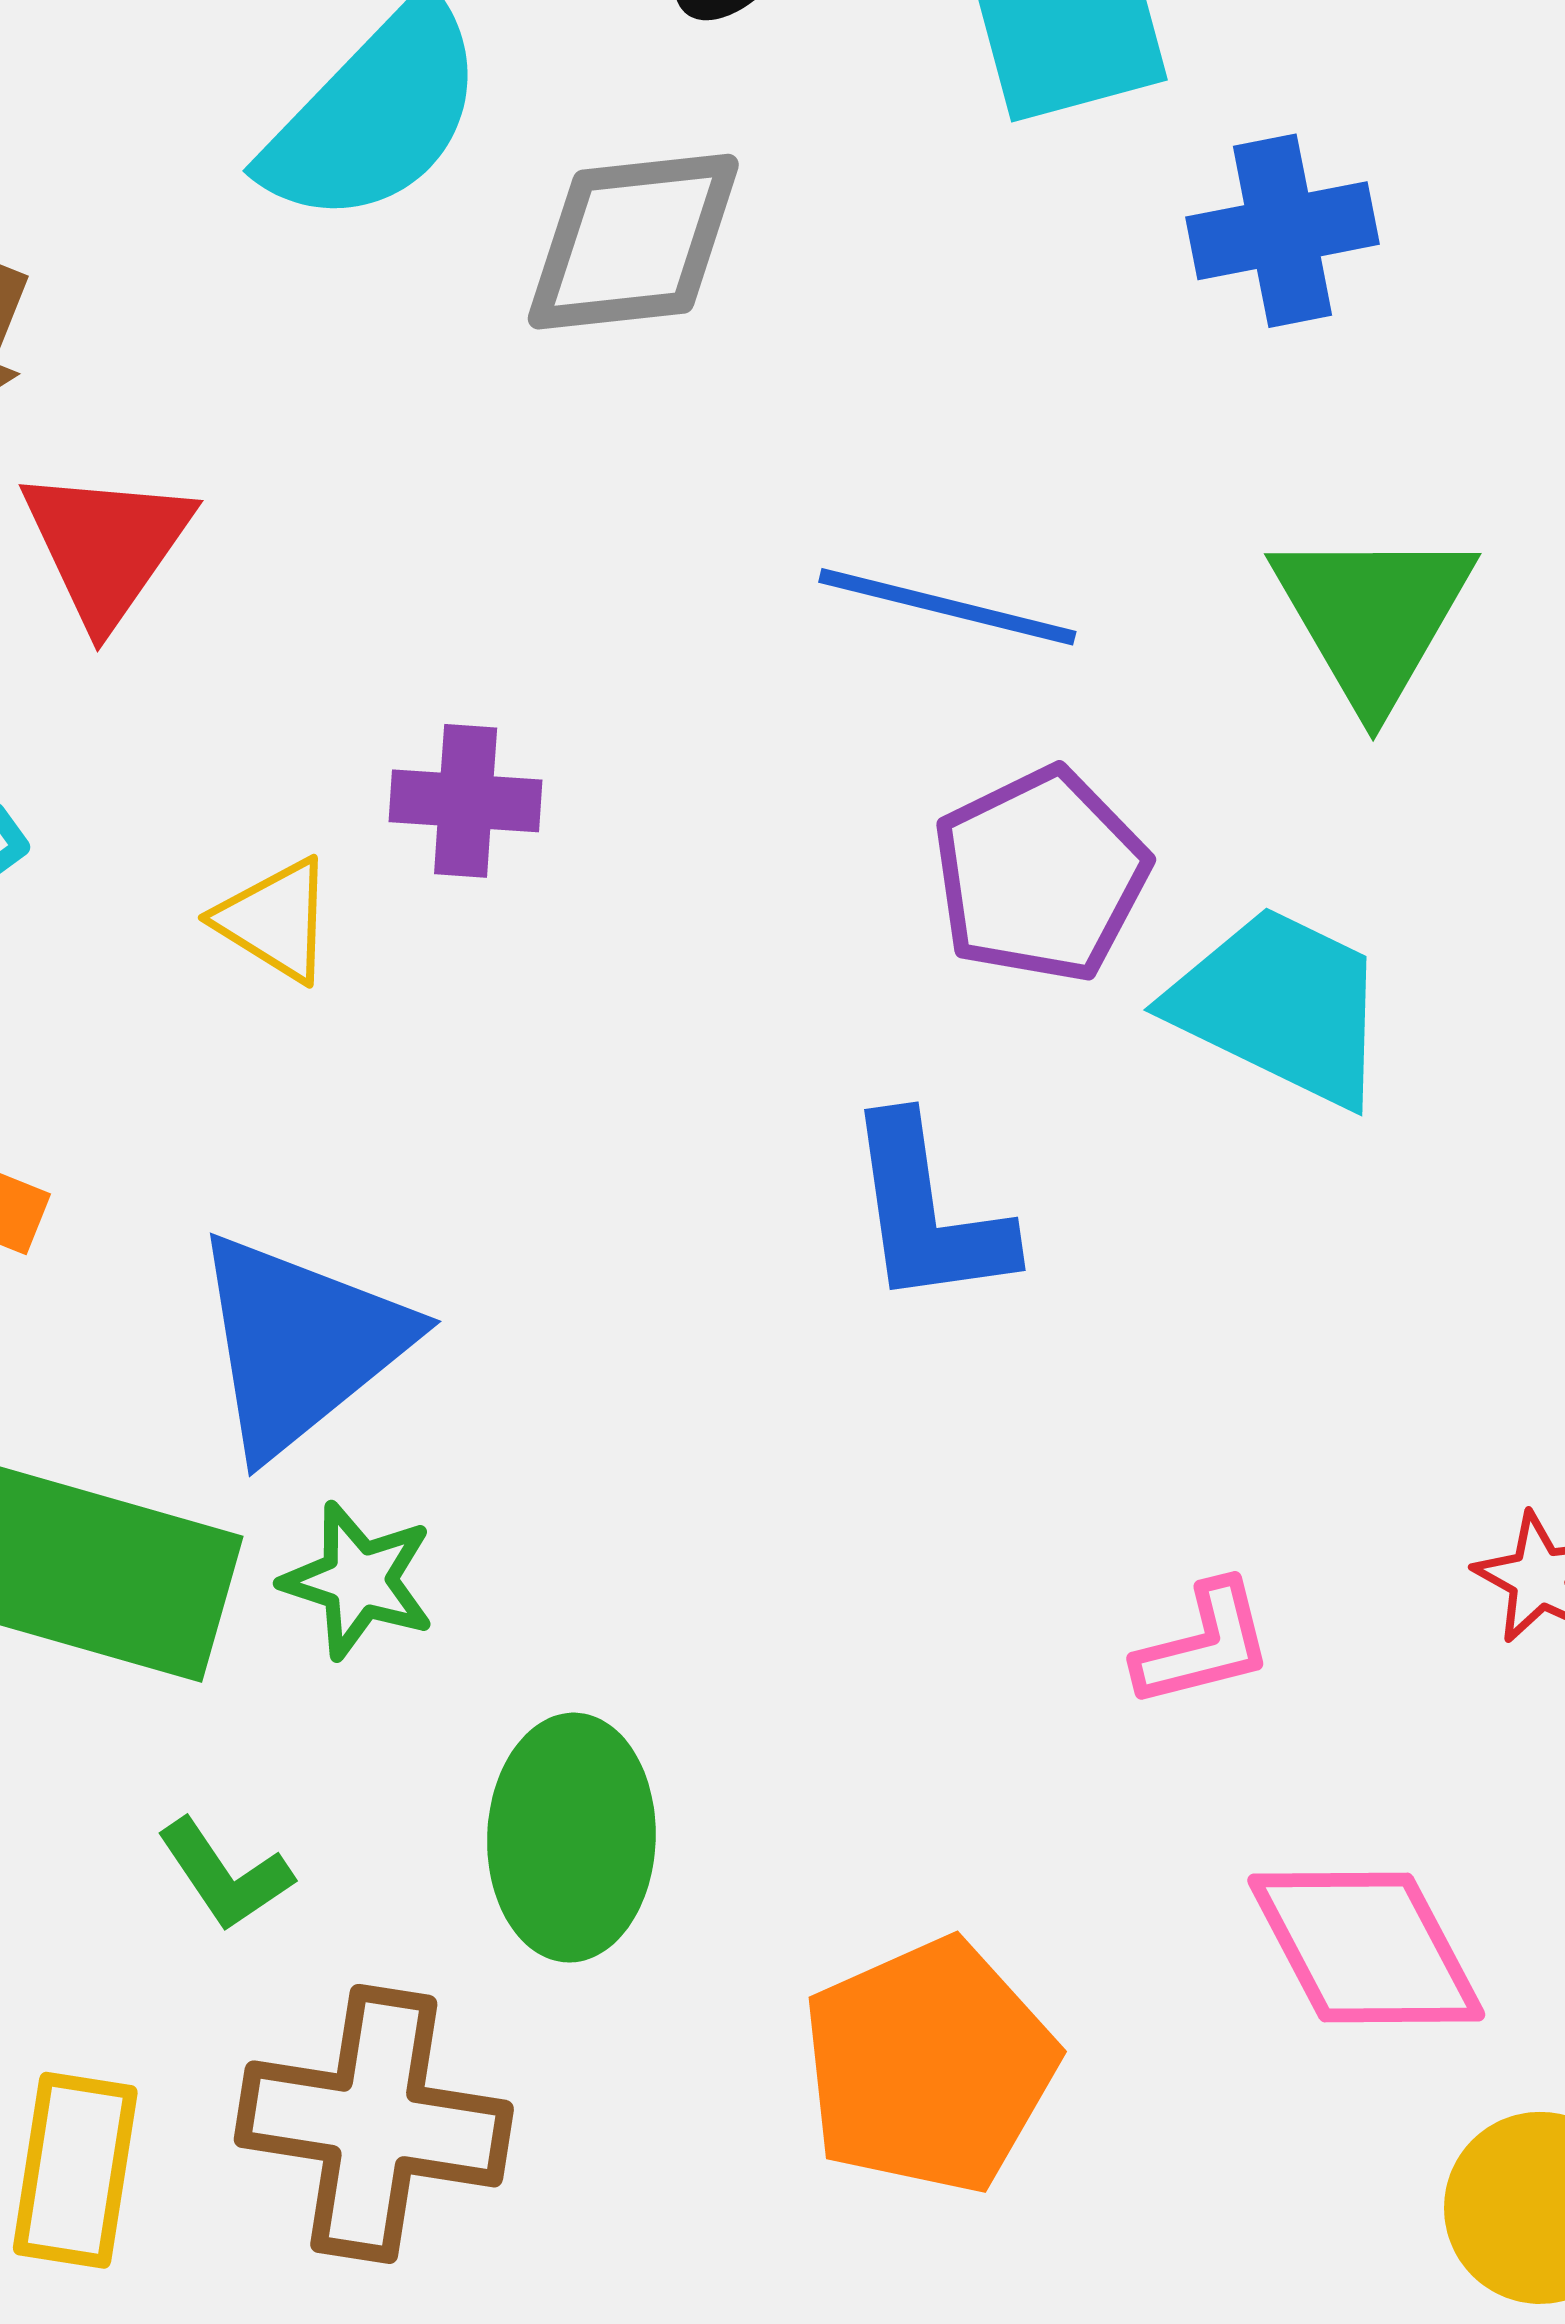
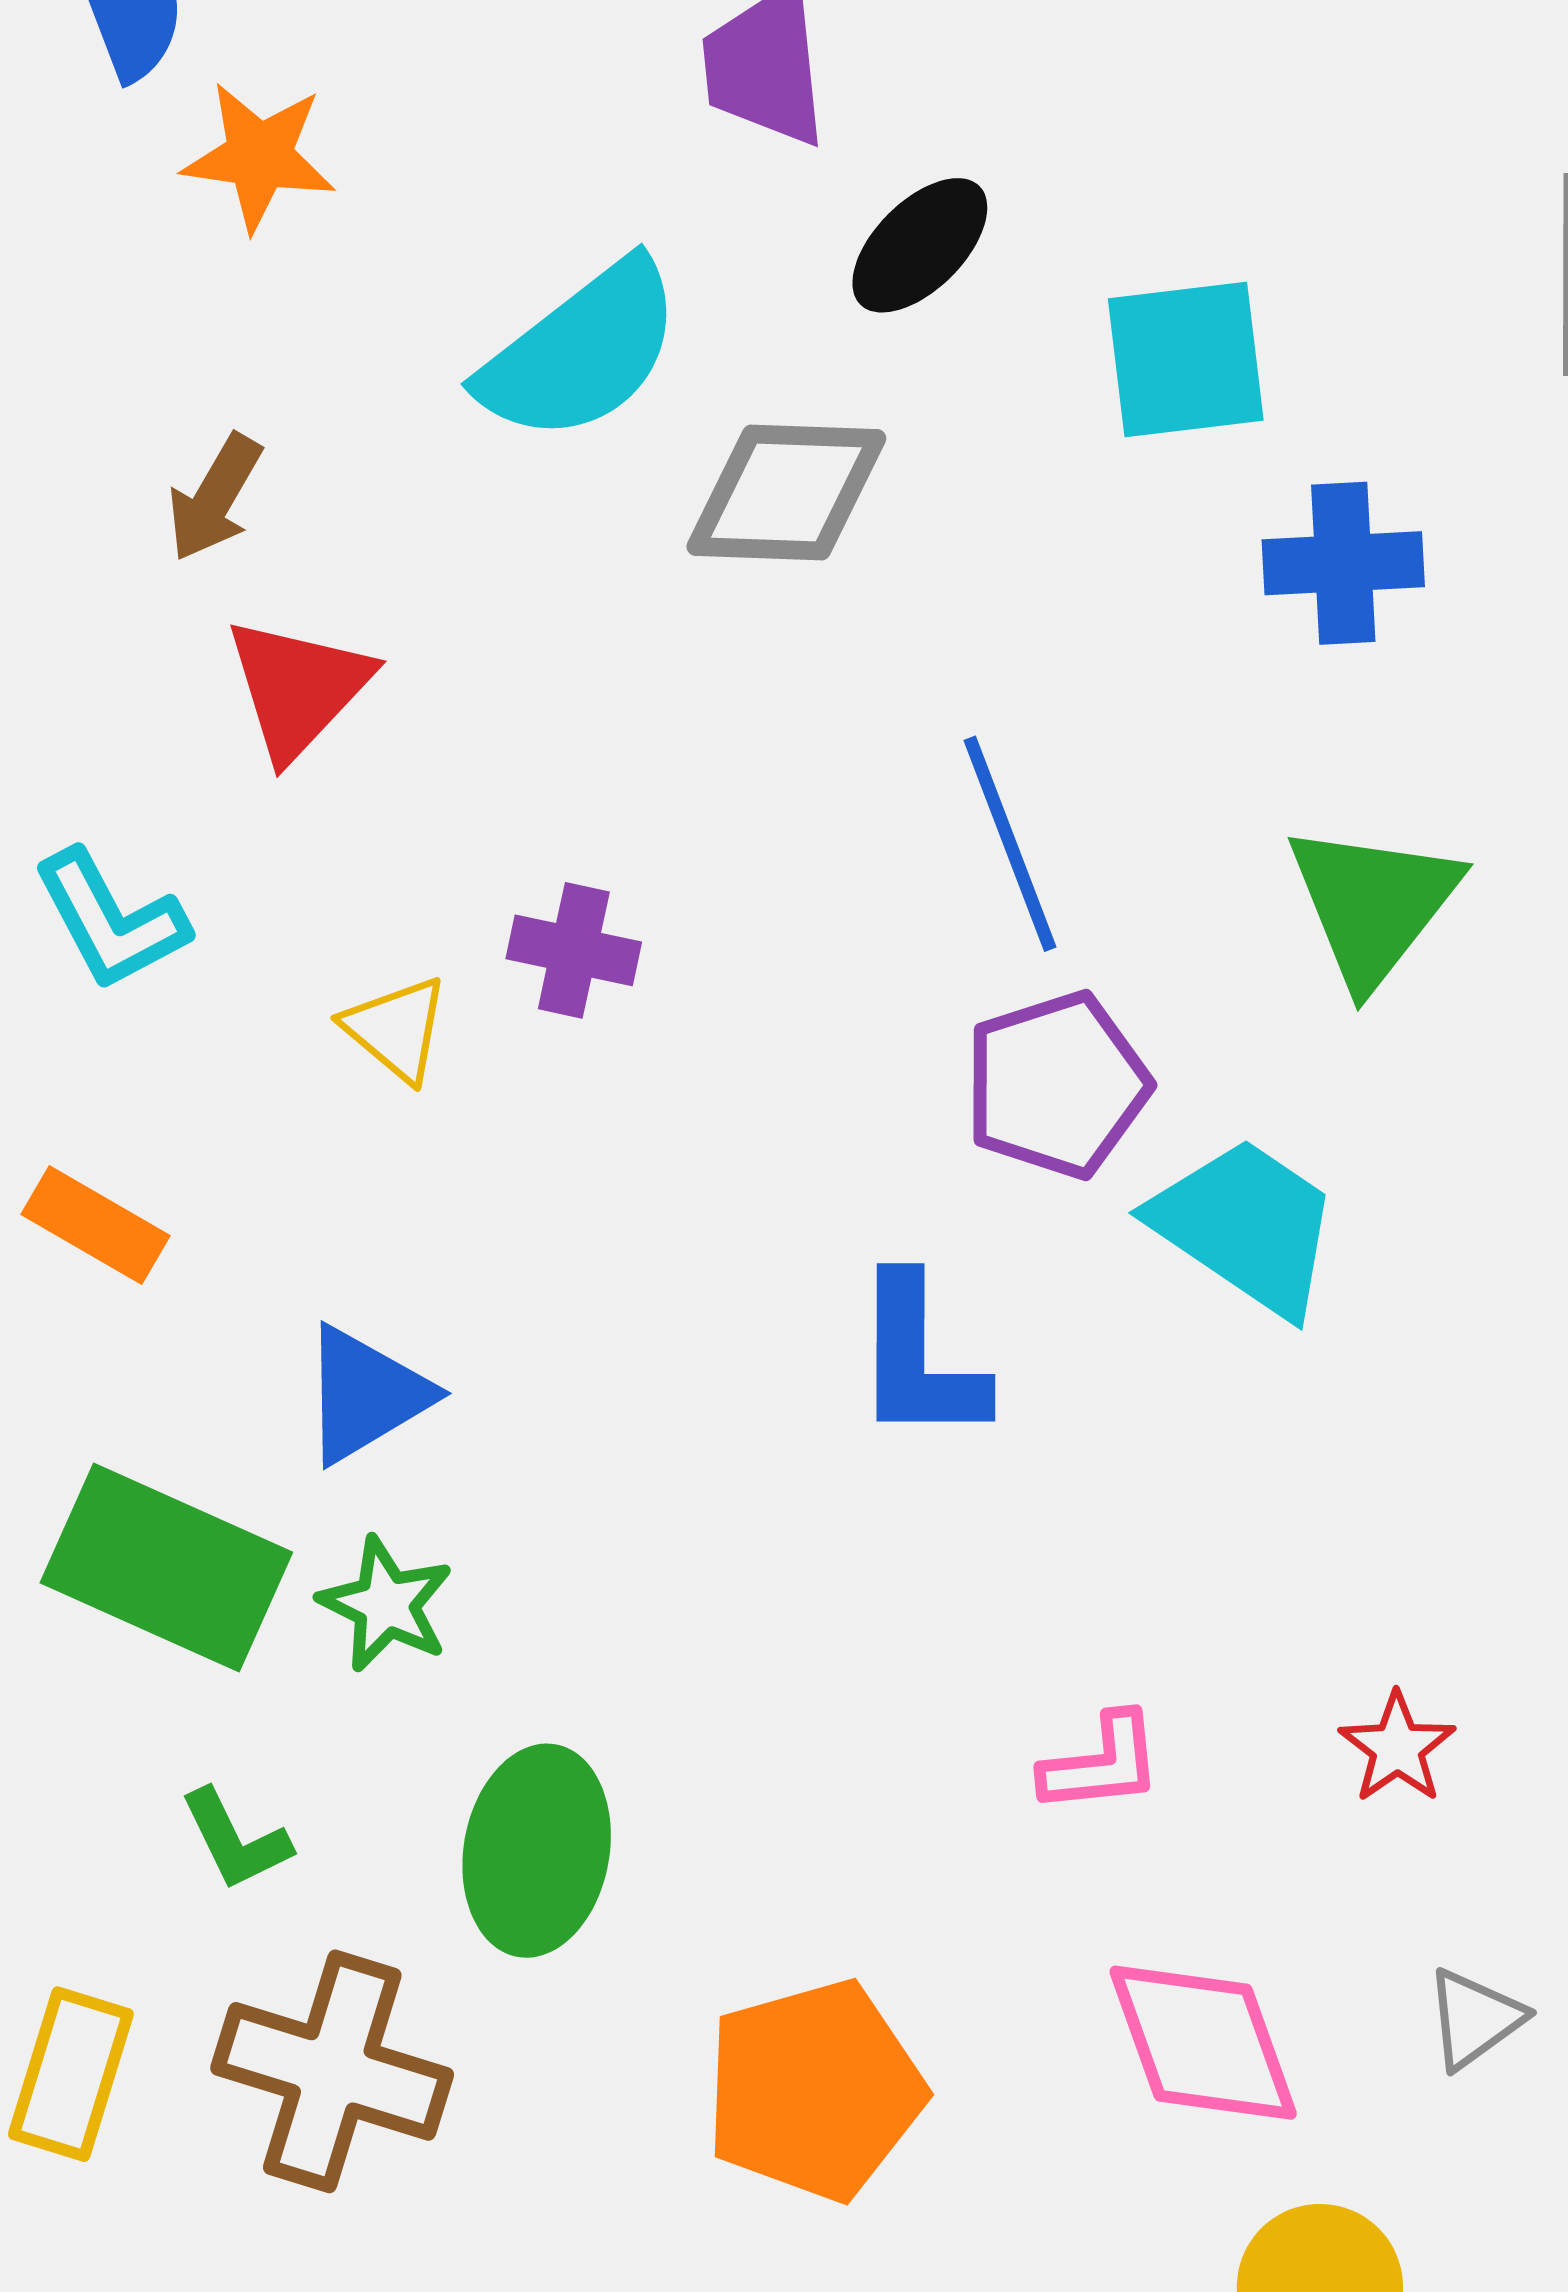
blue line: (947, 607) -> (1010, 844), turned 47
blue triangle: (300, 1344) -> (365, 1395), size x0.7

